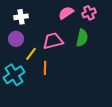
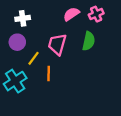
pink trapezoid: (53, 41) -> (57, 44), turned -60

